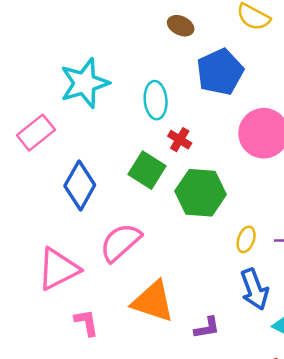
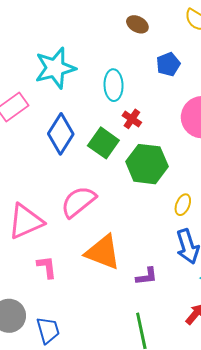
blue pentagon: (220, 72) -> (168, 64), size x0.6
blue diamond: (80, 185) -> (61, 134), moved

